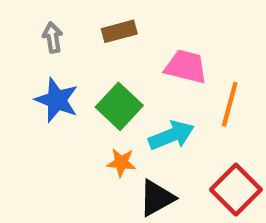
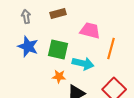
green square: (119, 106) -> (58, 49), turned -30
cyan arrow: (171, 135) -> (83, 63), turned 35

